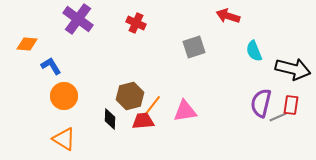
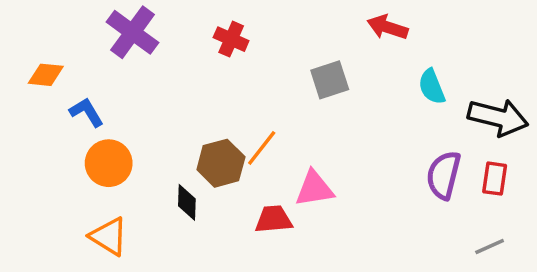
orange line: (152, 106) -> (262, 148), moved
gray line: (278, 117) -> (490, 247), moved
red trapezoid: (143, 121) -> (274, 219), moved

